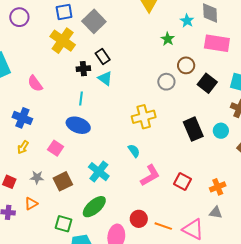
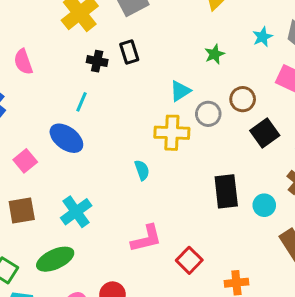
green star: (168, 39) -> (215, 54), moved
cyan triangle: (105, 78) -> (180, 91), moved, turned 35
yellow cross: (144, 117) -> (172, 133), moved
cyan semicircle: (134, 151) -> (142, 170), moved

